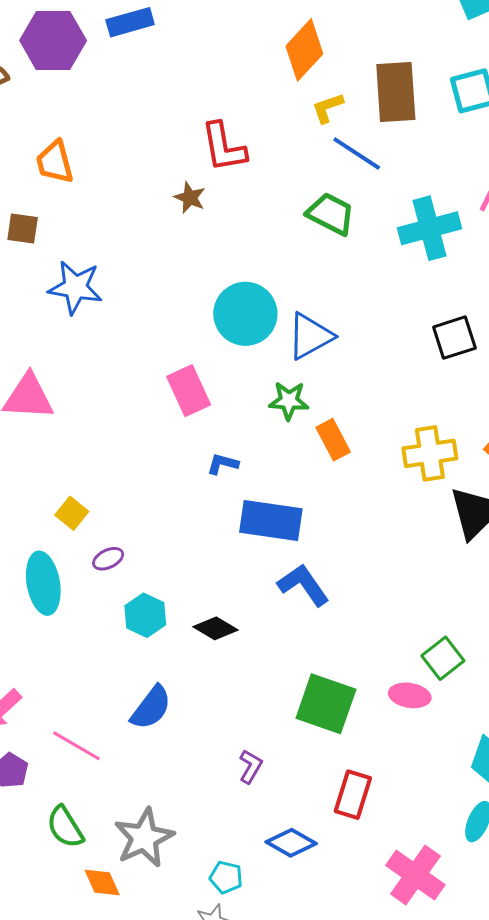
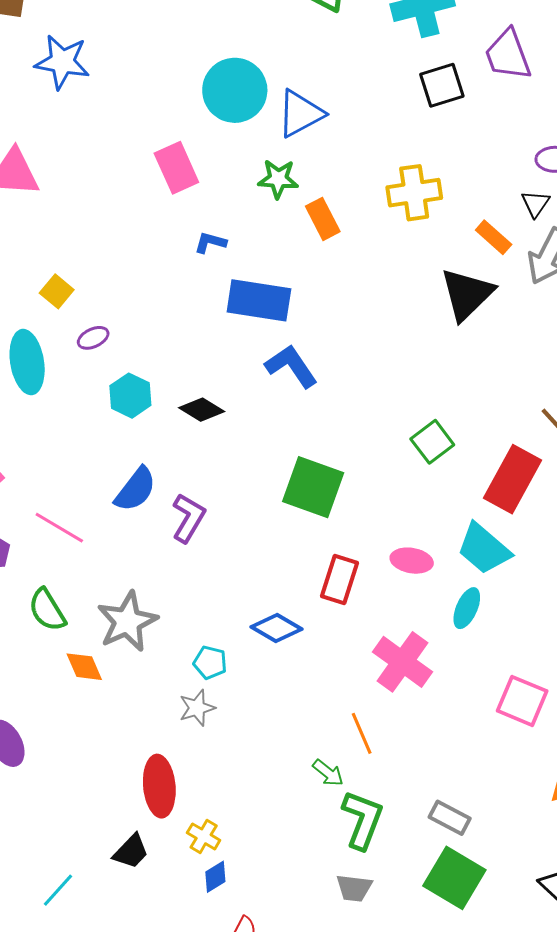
black square: (454, 338) -> (442, 85), moved
yellow cross: (430, 453) -> (414, 193), moved
pink ellipse: (410, 695) -> (412, 561), moved
purple L-shape: (251, 767) -> (188, 518), moved, size x1.4

